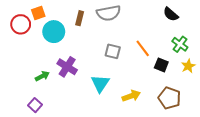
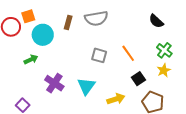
black square: (161, 65) -> (138, 79), moved, turned 32
yellow star: (188, 66) -> (164, 70), moved
purple cross: (67, 67) -> (54, 83), moved
green arrow: (42, 76) -> (31, 59), moved

